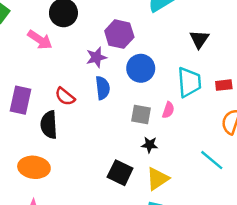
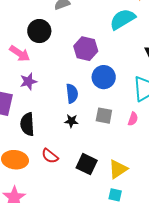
purple star: (96, 57) -> (28, 81), moved
red semicircle: (65, 96) -> (50, 156), moved
pink semicircle: (168, 110) -> (133, 119), moved
black star: (150, 145) -> (71, 121), moved

